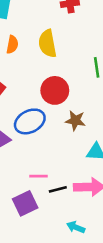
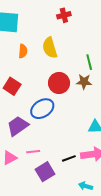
brown star: (75, 121) -> (84, 82), moved
pink line: (38, 176) -> (33, 152), moved

